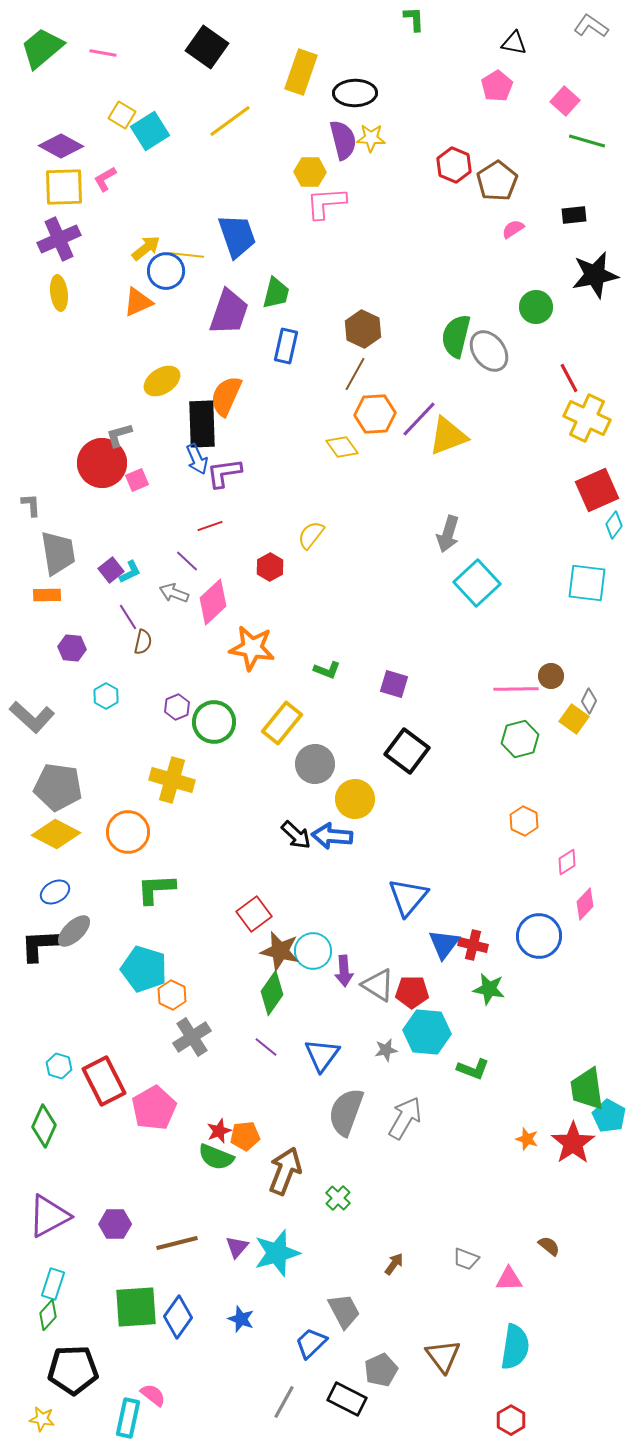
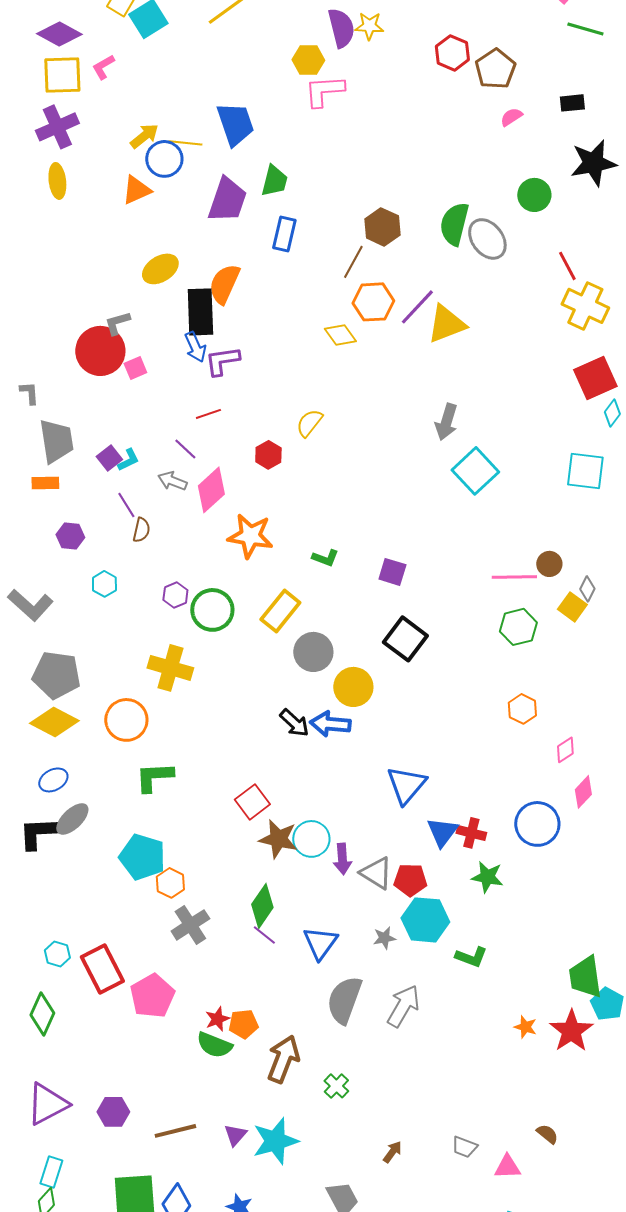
brown hexagon: (363, 329) -> (382, 227), moved
green diamond: (272, 993) -> (262, 906), moved

